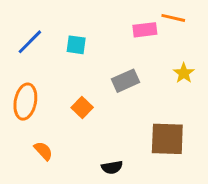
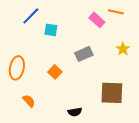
pink rectangle: (145, 30) -> (97, 20), turned 49
blue line: (30, 42) -> (31, 16), moved

